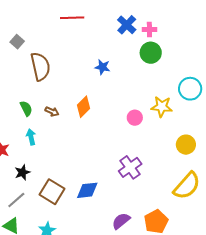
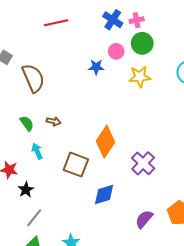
orange diamond: (83, 107) -> (105, 142), moved, size x1.4
yellow star: (162, 107) -> (140, 77), moved
pink circle: (135, 118) -> (116, 51), moved
black star: (22, 172) -> (26, 190), moved
brown square: (52, 192) -> (76, 165), moved

